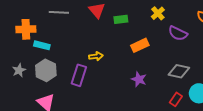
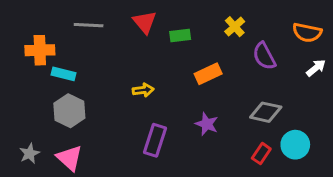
purple semicircle: (178, 33) -> (264, 56), turned 36
gray star: (19, 70) -> (30, 154), moved
purple rectangle: (79, 75) -> (155, 140), moved

